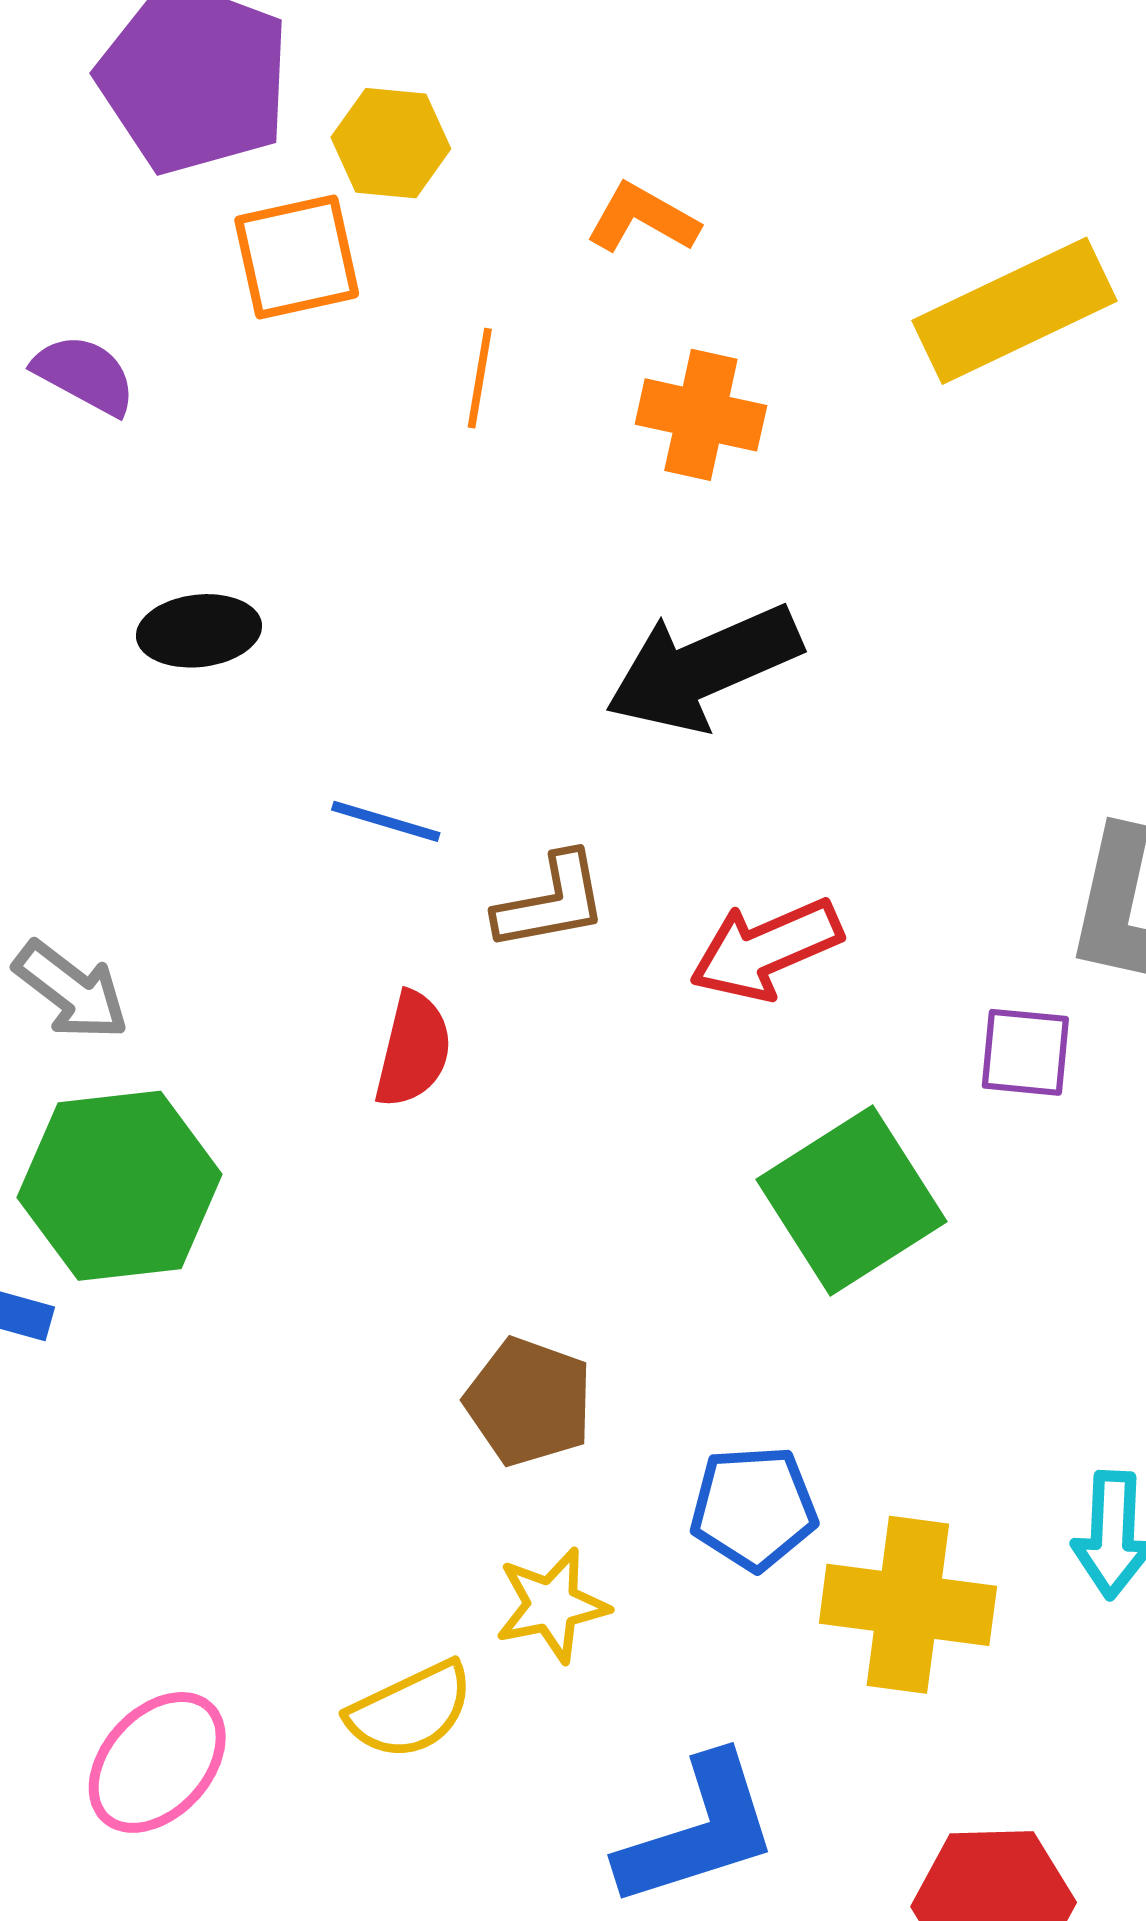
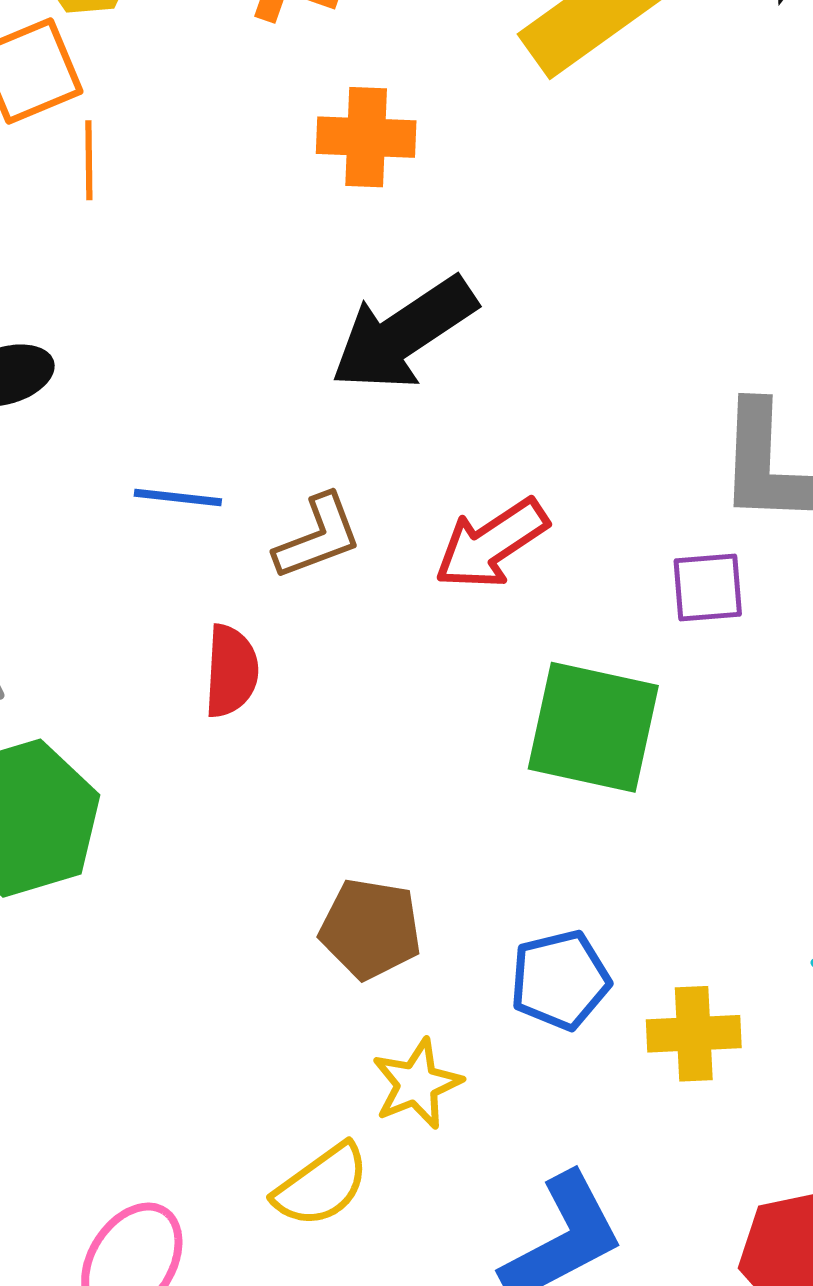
orange line: (480, 378) -> (89, 160), moved
green square: (851, 1200) -> (593, 727), turned -35
yellow cross: (908, 1605) -> (694, 1034), size x0.7

